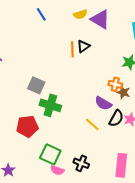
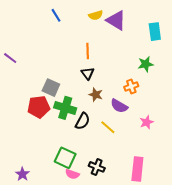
black triangle: (83, 46) -> (88, 73), moved, turned -32
orange cross: (115, 84) -> (131, 87), turned -32
brown star: (123, 92) -> (96, 95), moved
black semicircle: (116, 118) -> (82, 121), moved
red pentagon: (27, 126) -> (39, 107), moved

